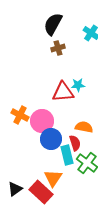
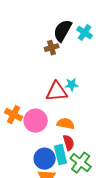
black semicircle: (53, 24) -> (63, 31), moved
orange semicircle: (84, 127) -> (66, 124), moved
blue circle: (51, 139) -> (45, 159), moved

